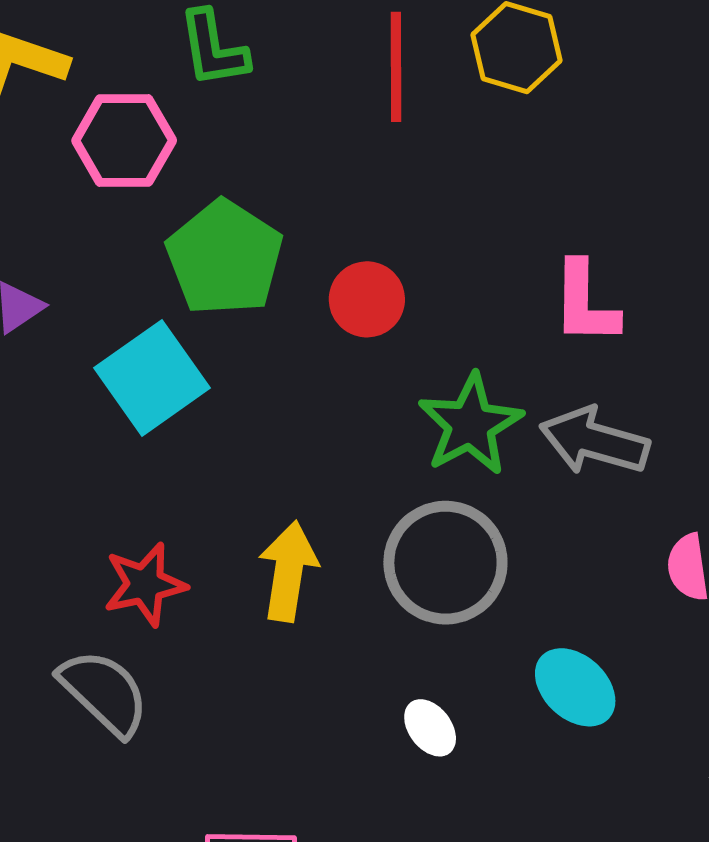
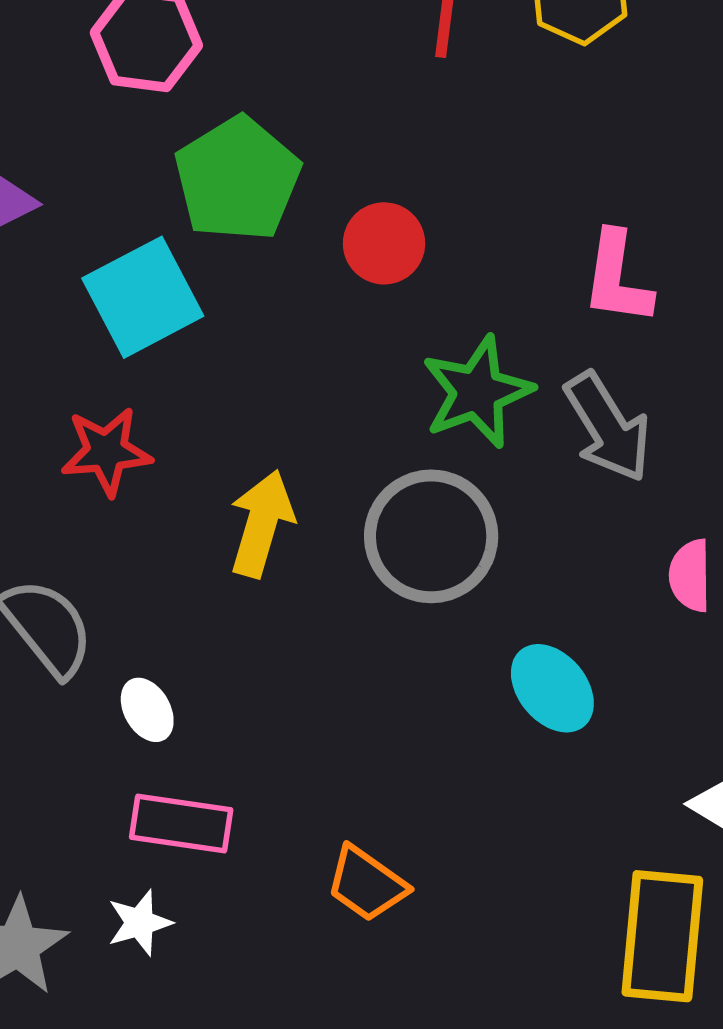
gray arrow: (594, 441) -> (608, 427), turned -145
red star: (145, 584) -> (106, 451), moved
white ellipse: (430, 728) -> (147, 710), moved

